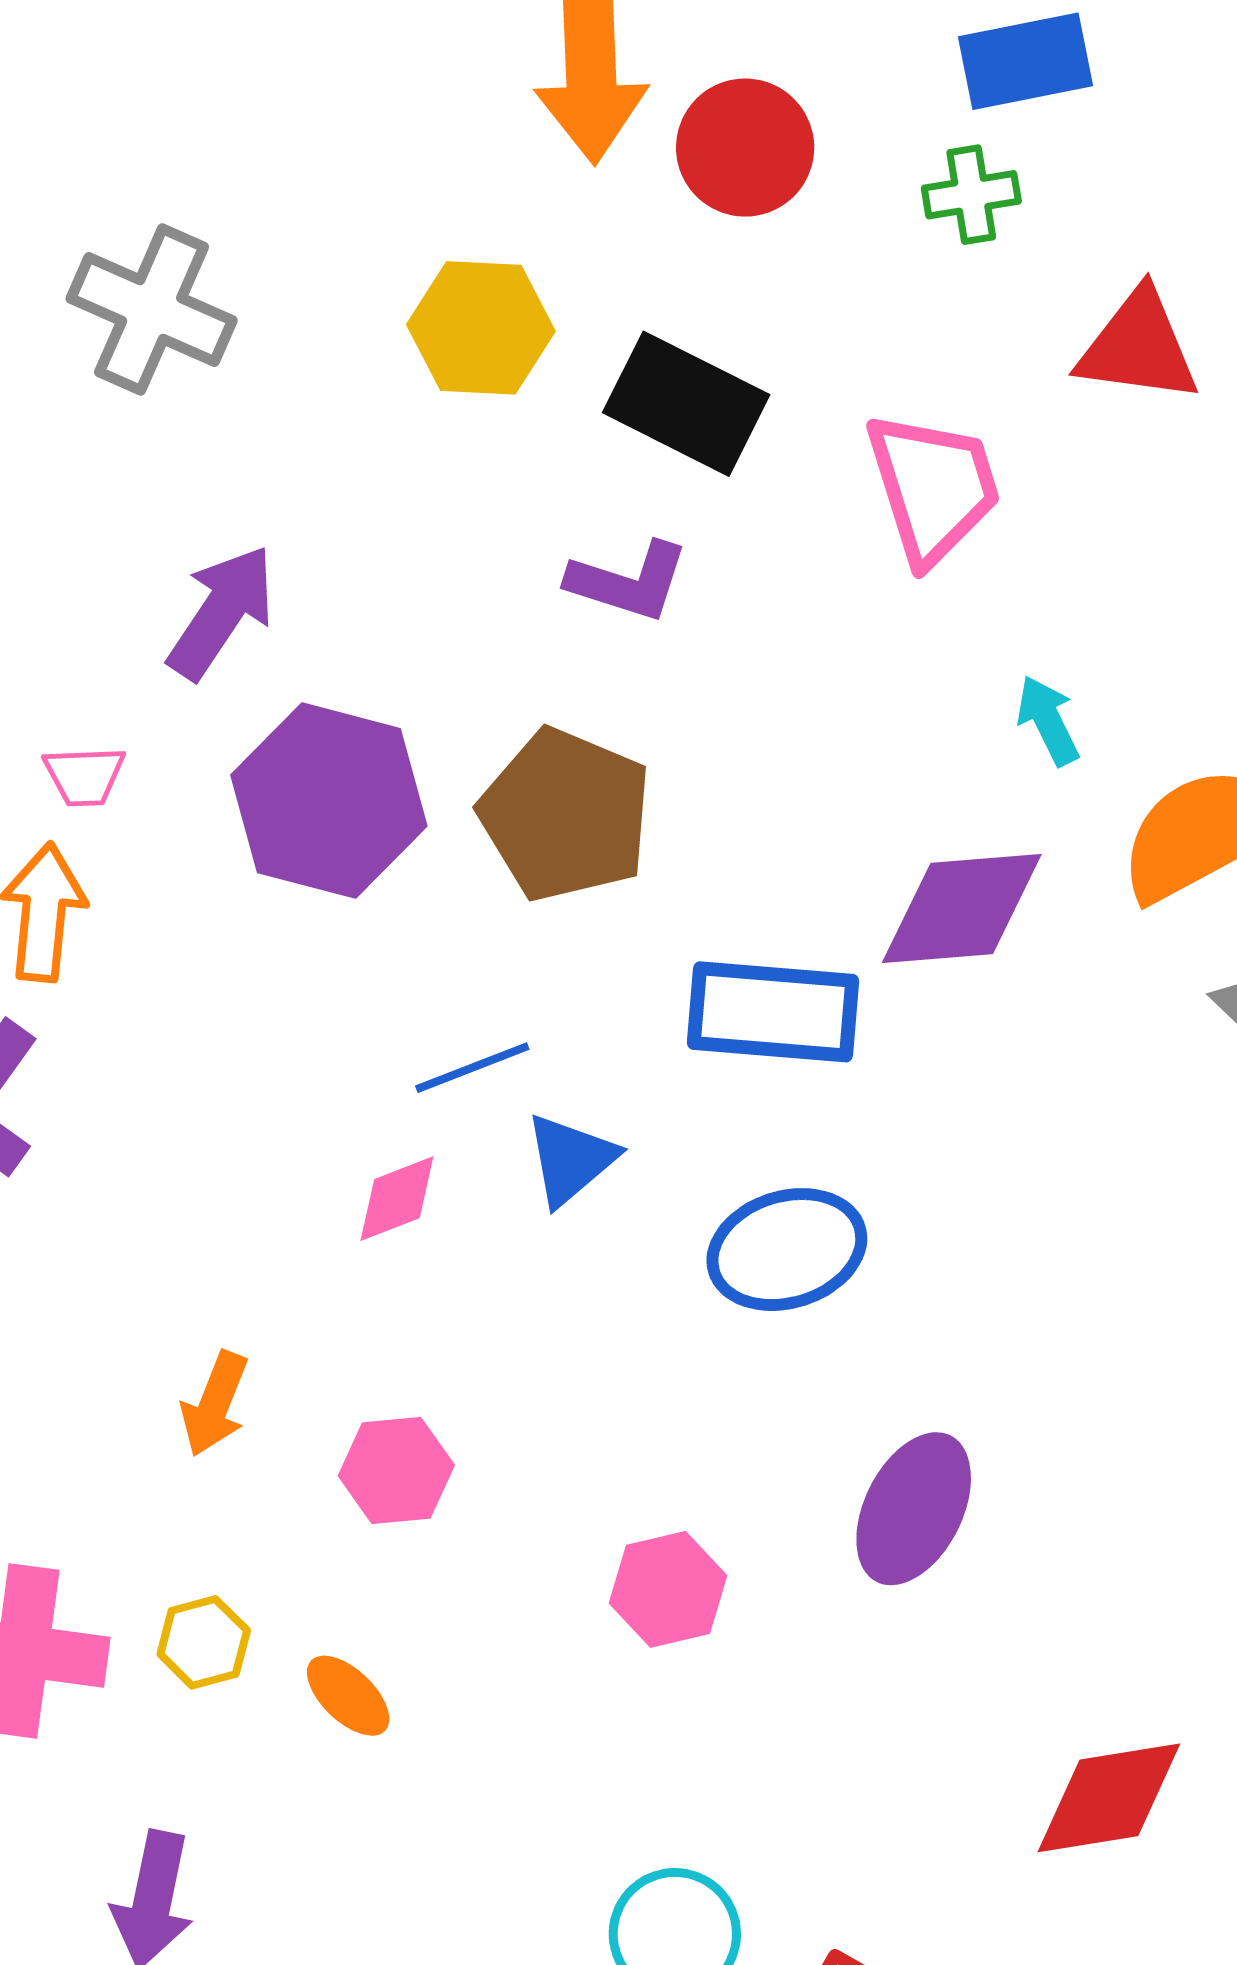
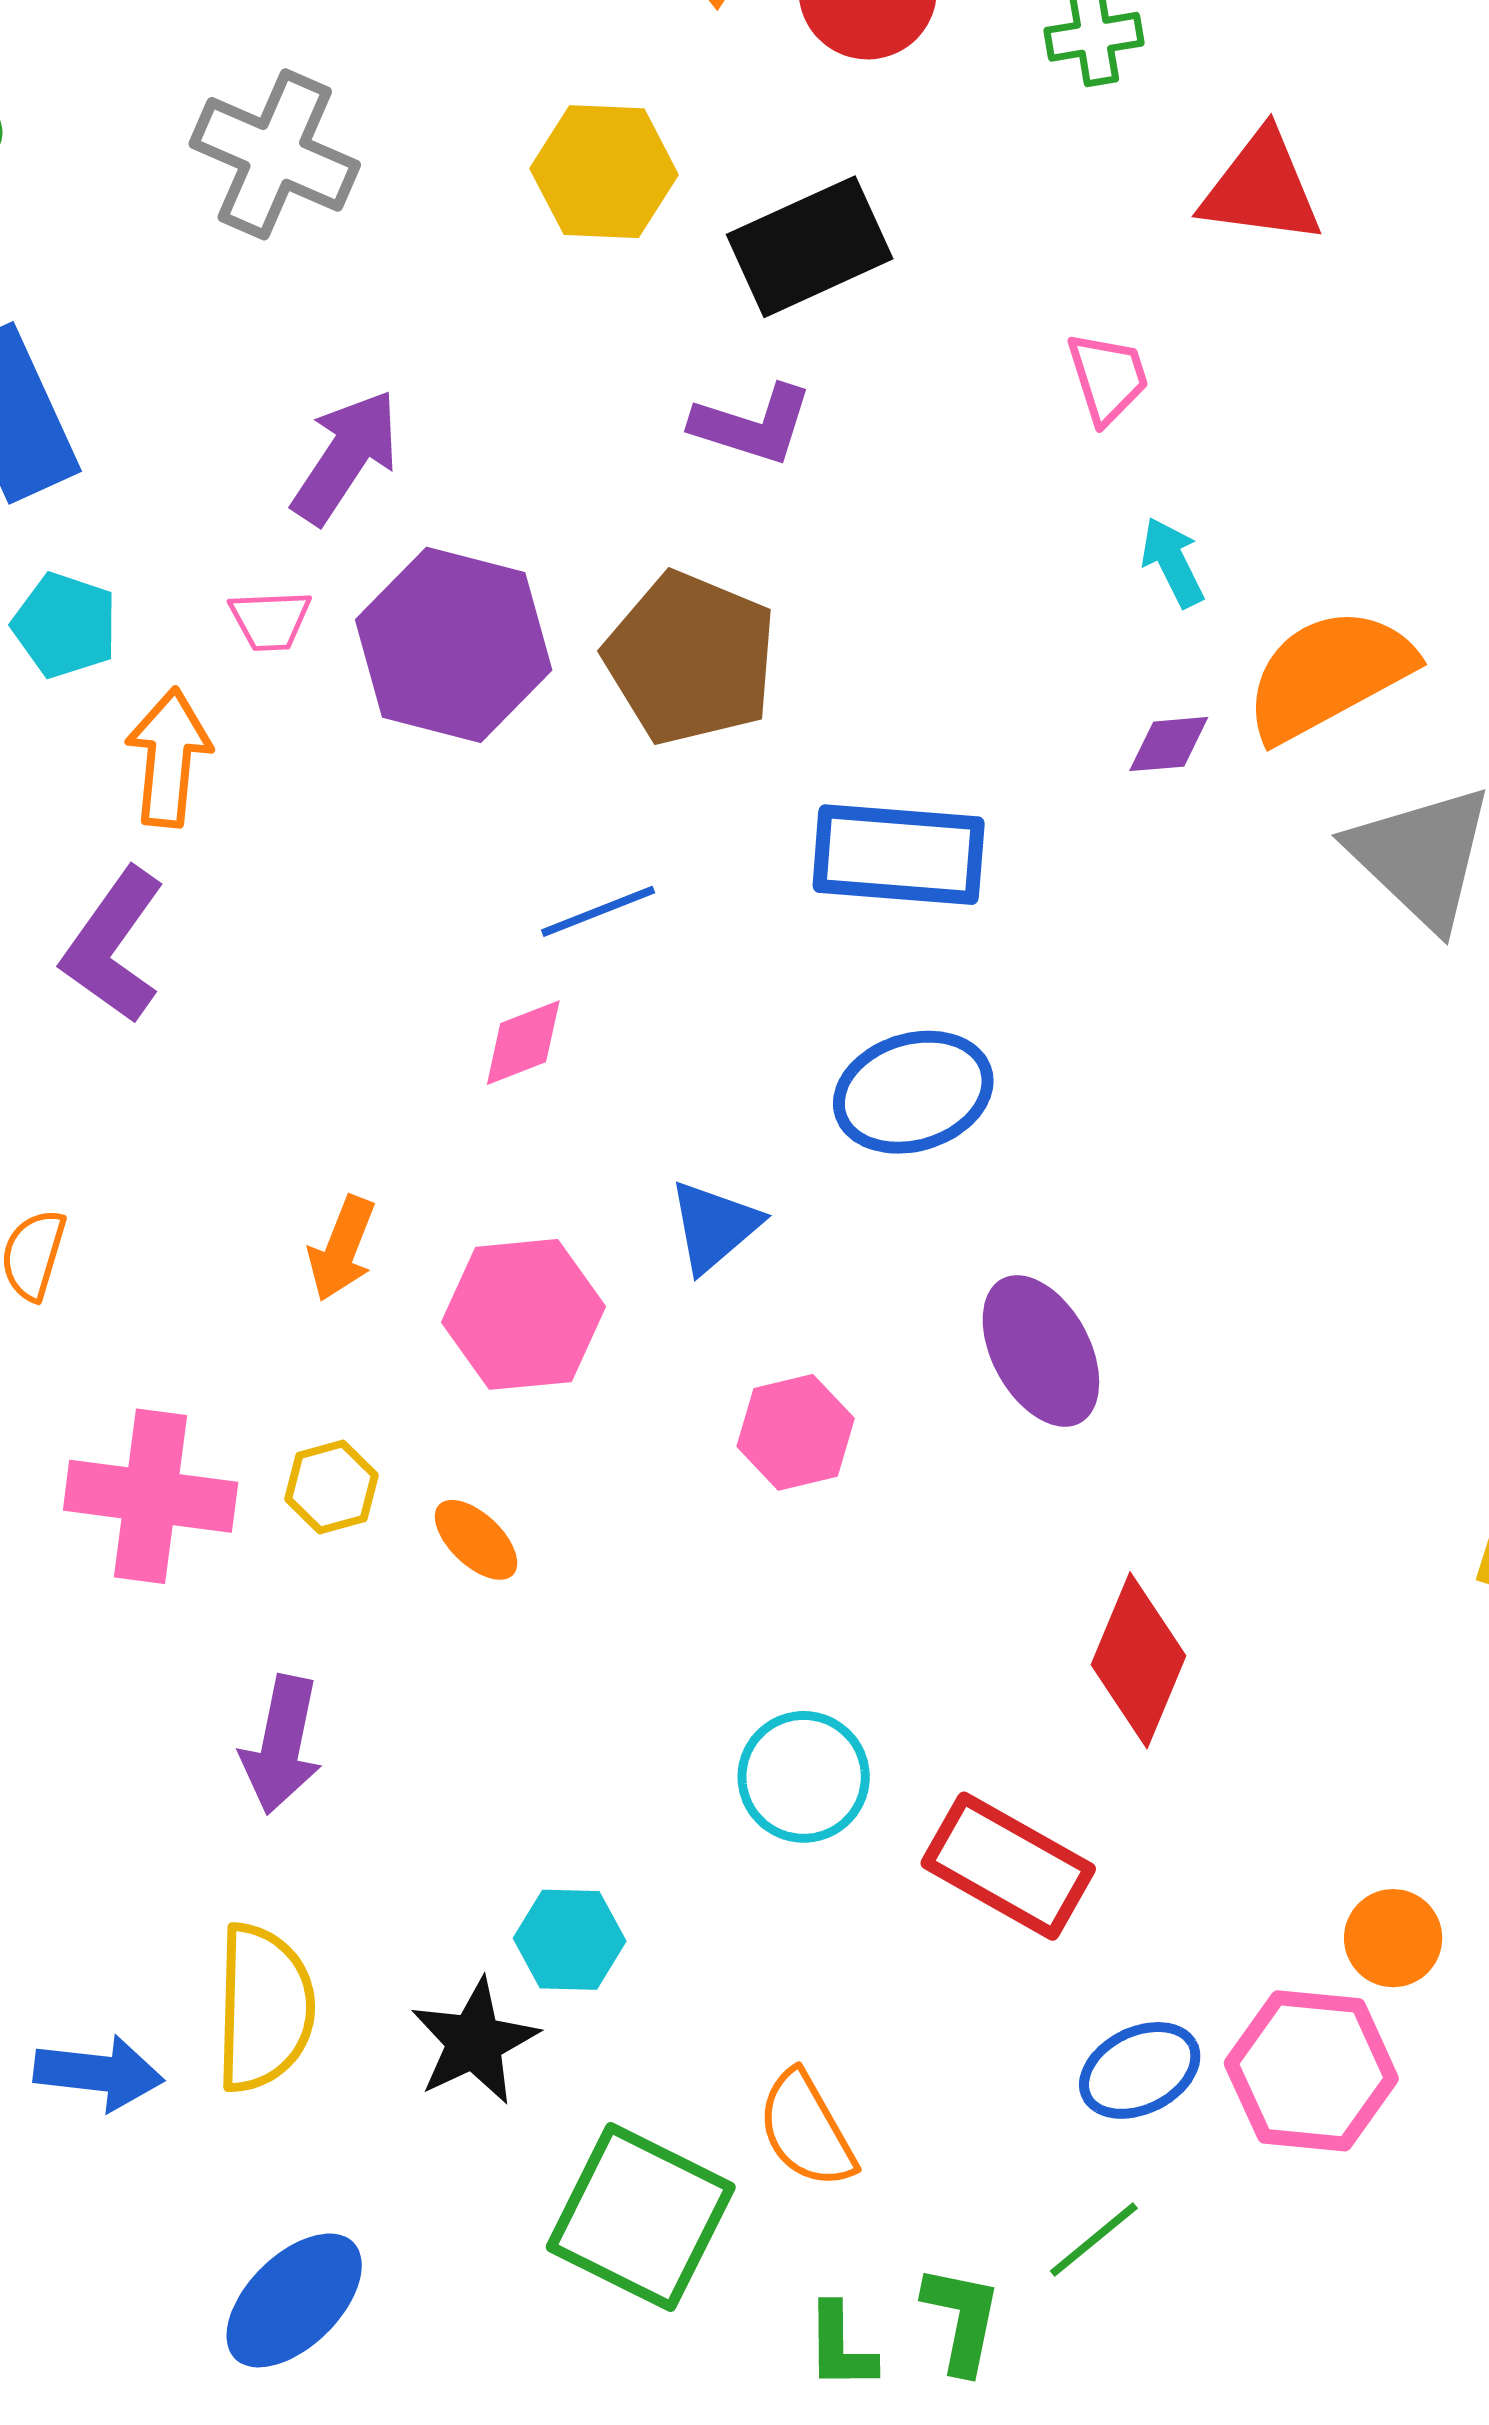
black rectangle: (686, 404) -> (810, 247), turned -51
pink trapezoid: (933, 487) -> (1108, 378), moved, size x0.6
pink trapezoid: (84, 776) -> (270, 620), moved
purple diamond: (962, 908) -> (1169, 744), moved, size x0.5
blue triangle: (570, 1159) -> (714, 1226), moved
pink hexagon: (396, 1470) -> (523, 1314), size x1.4
purple ellipse: (914, 1509) -> (1041, 1351), turned -55
red diamond: (1109, 1798) -> (1139, 1660), moved, turned -58

